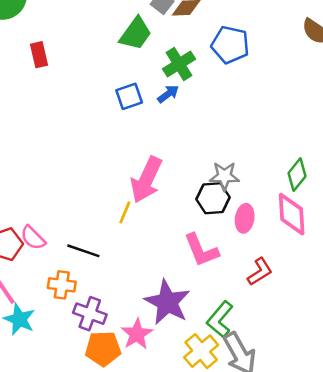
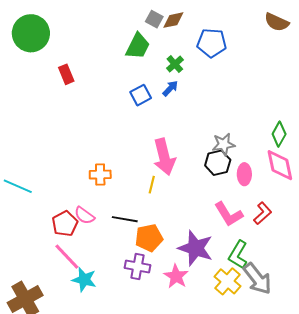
green cross: (179, 64) -> (175, 64), size x0.7
pink arrow: (146, 180) -> (164, 157), turned -30
pink L-shape: (201, 250) -> (229, 214), moved
orange cross: (62, 285) -> (100, 175), moved
orange pentagon: (103, 349) -> (149, 238), moved

